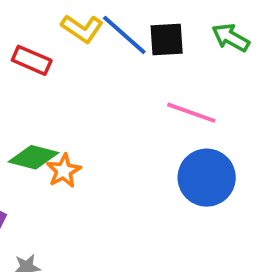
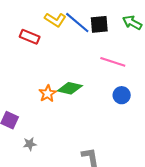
green diamond: (34, 157) -> (70, 88), moved
blue circle: (207, 178) -> (122, 95), size x0.6

